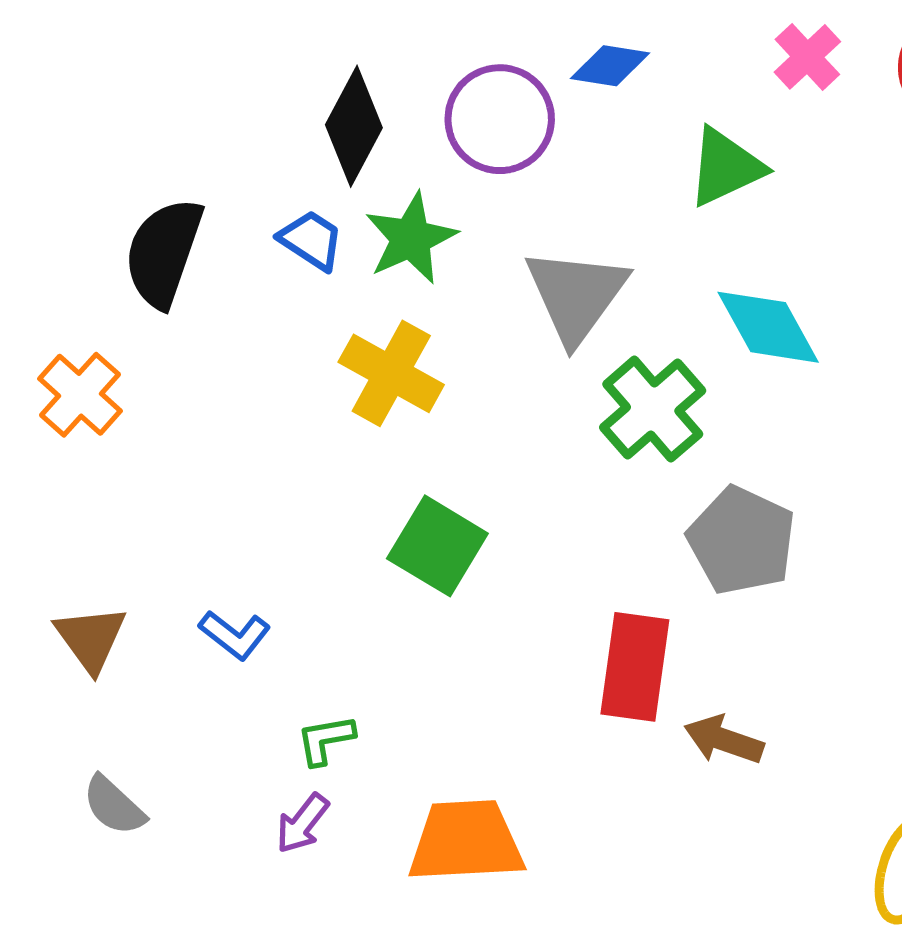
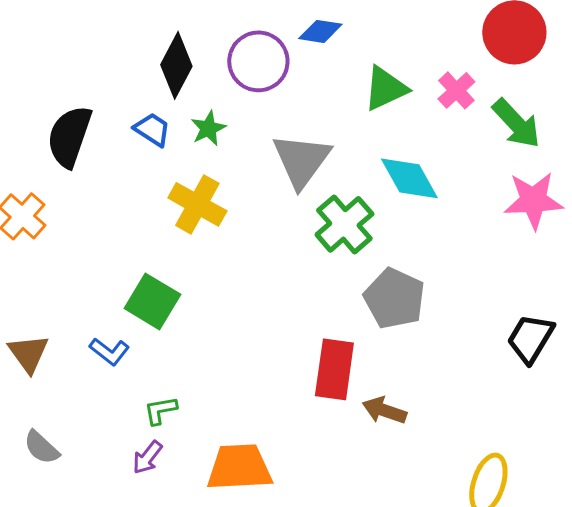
pink cross: (807, 57) -> (456, 90), moved
green star: (411, 238) -> (208, 128), size x0.7
green square: (437, 546) -> (152, 301), moved

